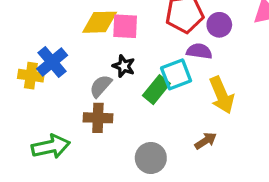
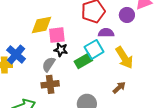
purple circle: (219, 25) -> (127, 15), moved
pink square: (125, 26) -> (57, 35), moved
green rectangle: (156, 90) -> (83, 61), turned 30

